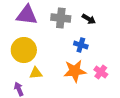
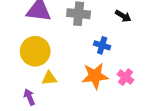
black arrow: (89, 19) -> (123, 16), moved

